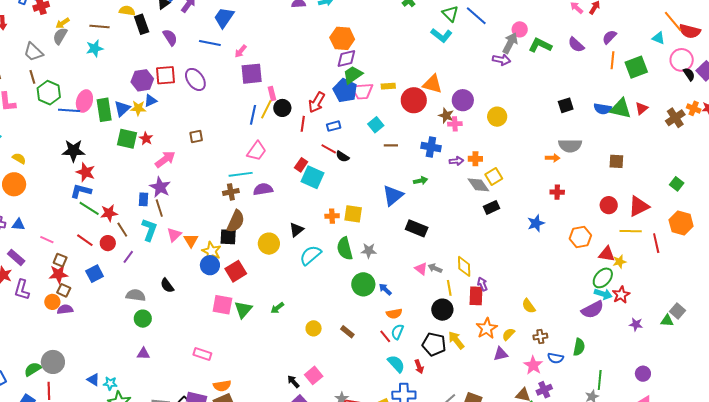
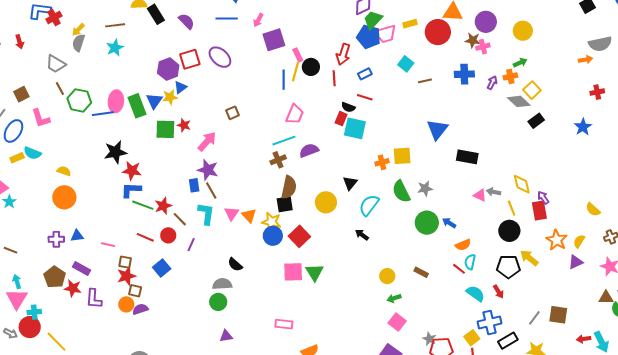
black semicircle: (342, 156) -> (348, 107), moved
purple arrow: (456, 161) -> (492, 83), turned -48
green arrow: (421, 181) -> (520, 63), moved
gray semicircle: (136, 295) -> (222, 284), moved
green arrow: (277, 308) -> (394, 298), moved, turned 32
black arrow: (293, 382) -> (362, 235), moved

